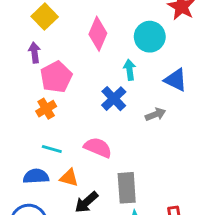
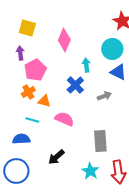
yellow square: (45, 17) -> (27, 28), turned -30
cyan circle: (150, 37) -> (112, 49), moved
orange triangle: (69, 178) -> (44, 101), moved
gray rectangle: (127, 188) -> (100, 141), moved

